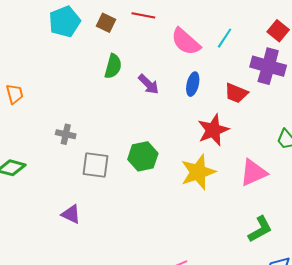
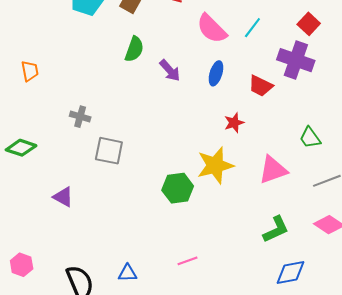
red star: (213, 130) -> (234, 123), size x0.6
green hexagon: (143, 156) -> (178, 188), moved
purple triangle: (71, 214) -> (63, 197), moved

